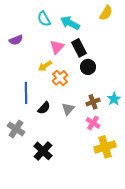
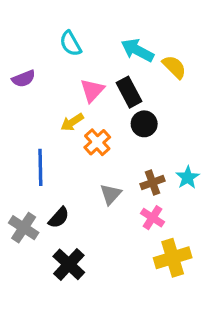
yellow semicircle: (106, 13) -> (174, 67), moved, turned -77
cyan arrow: (70, 23) -> (137, 50), moved
black semicircle: (44, 108) -> (59, 218), moved

